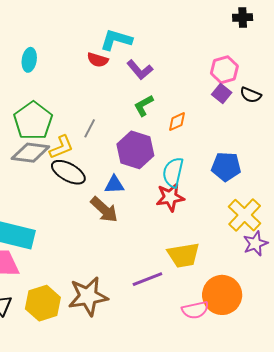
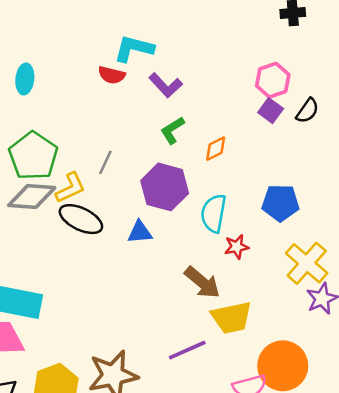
black semicircle: (251, 95) -> (307, 111), turned -75
red star: (170, 197) -> (237, 247), moved, size x0.7
brown arrow: (104, 210) -> (202, 282), moved

